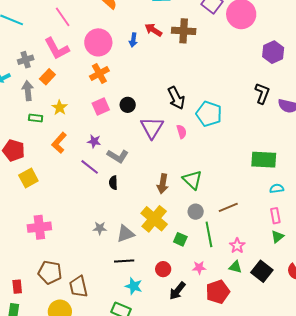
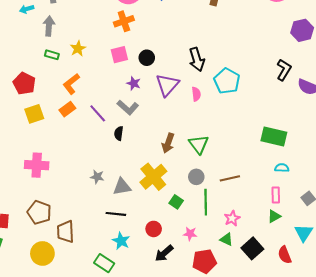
orange rectangle: (47, 77) -> (67, 109), moved
purple star: (94, 141) -> (134, 83), moved

